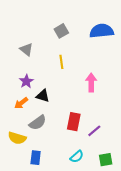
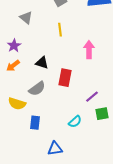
purple star: (26, 81) -> (14, 46), moved
orange arrow: (21, 103) -> (13, 66), moved
red rectangle: (74, 122) -> (65, 78), moved
green square: (106, 160) -> (102, 114), moved

